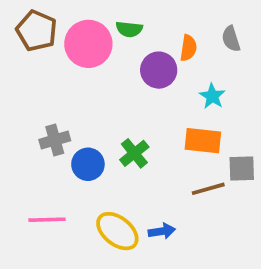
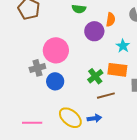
pink circle: (88, 44) -> (56, 50), moved
green cross: (134, 153) -> (95, 76), moved
brown line: (208, 189) -> (106, 96), moved
pink line: (47, 220) -> (32, 123), moved

